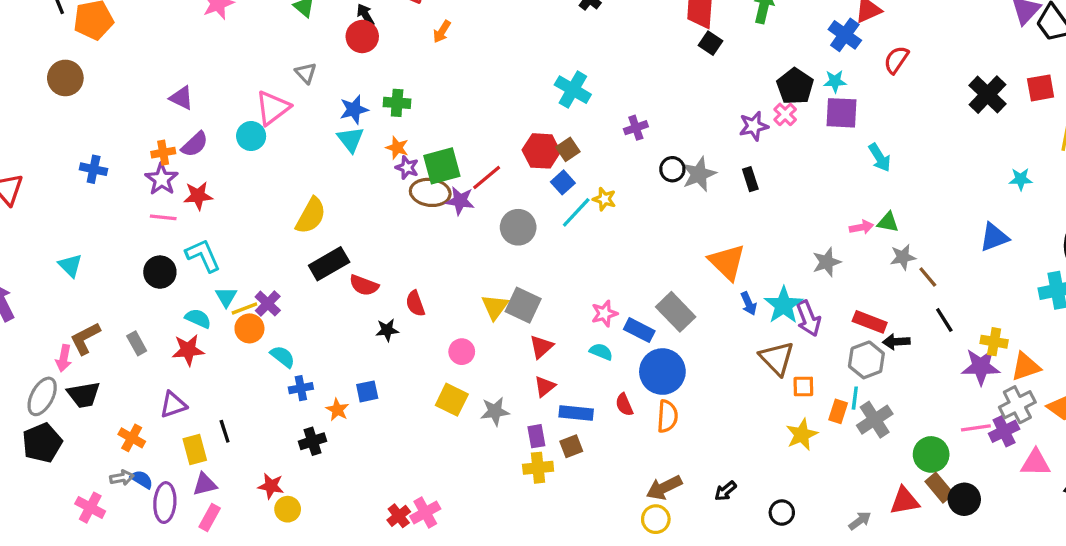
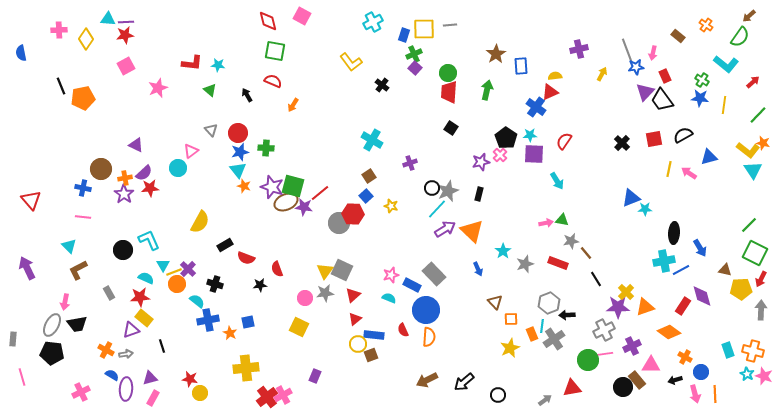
red circle: (362, 37) -> (238, 133), moved
black square: (711, 43) -> (451, 128), moved
red semicircle: (896, 60) -> (564, 141), moved
brown circle: (65, 78) -> (101, 169), moved
black cross: (987, 95) -> (622, 143), size x0.7
pink triangle: (273, 108) -> (191, 151), size x0.7
orange star: (397, 148) -> (244, 186), moved
red hexagon: (541, 151) -> (353, 214), moved
green square: (442, 166) -> (293, 186), turned 30
purple star: (407, 168) -> (272, 187), size x1.6
black rectangle: (750, 179) -> (479, 194), turned 32
cyan star: (1021, 179) -> (645, 209), moved
brown ellipse: (430, 192) -> (286, 202), turned -30
red star: (198, 196) -> (150, 188), moved
cyan line: (576, 212) -> (437, 209), moved
yellow semicircle: (311, 216) -> (200, 222), moved
pink line: (163, 217) -> (83, 217), moved
blue triangle: (994, 237) -> (631, 198), moved
orange triangle: (727, 262) -> (472, 231), moved
gray star: (827, 262) -> (525, 264), moved
black rectangle: (329, 264) -> (225, 245), size x0.7
cyan star: (783, 305) -> (503, 251), moved, size x0.7
purple arrow: (808, 318) -> (445, 229), moved, turned -100
red rectangle: (870, 322) -> (558, 263), moved
brown L-shape: (85, 338) -> (78, 270), moved
black arrow: (896, 342) -> (567, 315), moved
yellow cross: (994, 342) -> (626, 292), turned 35
brown triangle: (777, 358) -> (495, 302), size x0.7
blue cross: (301, 388) -> (208, 320), size x1.5
gray cross: (1017, 405) -> (604, 330), moved
gray star: (495, 411) -> (325, 293), moved
orange rectangle: (838, 411) -> (532, 334), turned -40
pink line: (976, 428) -> (604, 354), moved
purple rectangle: (536, 436) -> (315, 376), moved, turned 32
black cross: (312, 441) -> (215, 284), moved, turned 35
black pentagon: (42, 443) -> (52, 353), turned 30
yellow rectangle: (195, 449) -> (144, 318), moved, turned -36
yellow cross: (538, 468) -> (246, 368), moved, size x1.4
gray arrow: (122, 478) -> (126, 354), moved
brown rectangle: (939, 488) -> (637, 380), moved
black arrow: (725, 491) -> (464, 382), size x1.5
black circle: (964, 499) -> (623, 387), moved
pink cross: (90, 508) -> (81, 392), turned 36
red cross: (399, 516) -> (267, 397), size x1.5
yellow circle: (656, 519) -> (358, 344), moved

